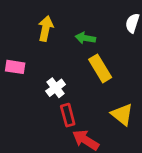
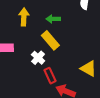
yellow rectangle: (100, 68) -> (50, 40), moved

